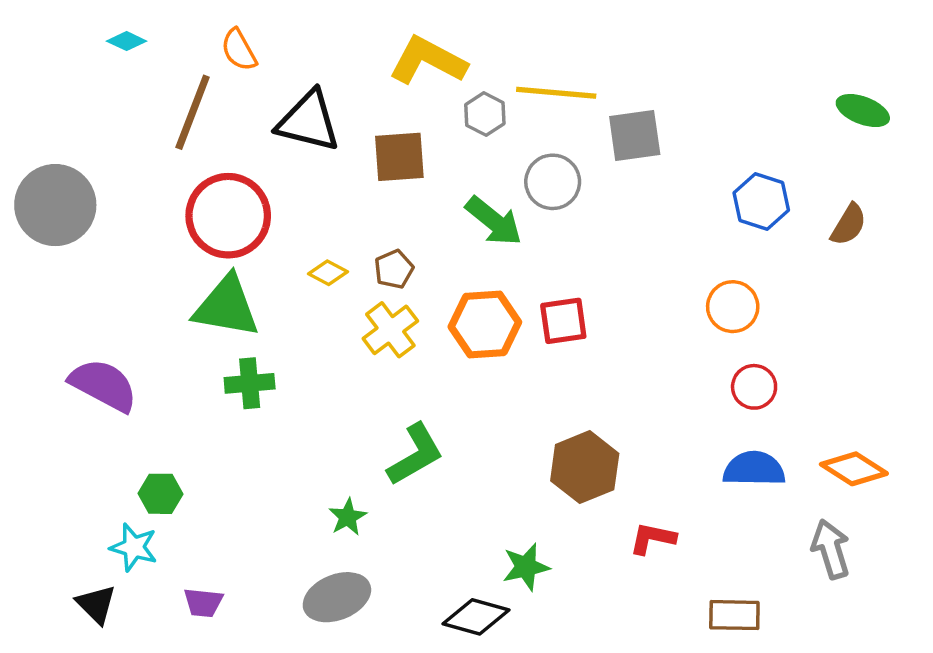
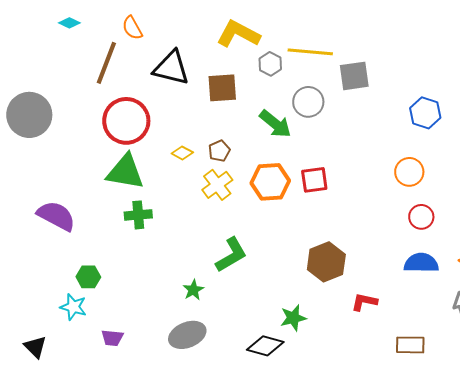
black triangle: (96, 604) -> (35, 347), moved

